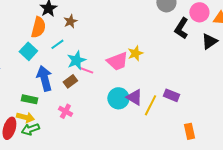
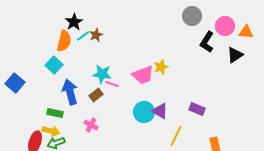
cyan line: (57, 44) -> (83, 36), moved
cyan star: (76, 60) -> (102, 74), turned 30
yellow line: (150, 105) -> (176, 136), moved

